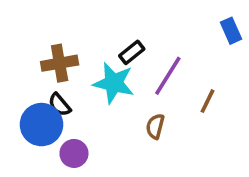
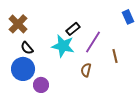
brown cross: (60, 63) -> (18, 24), moved, turned -36
brown line: (208, 101) -> (115, 56), turned -40
black semicircle: (60, 105) -> (27, 48), moved

